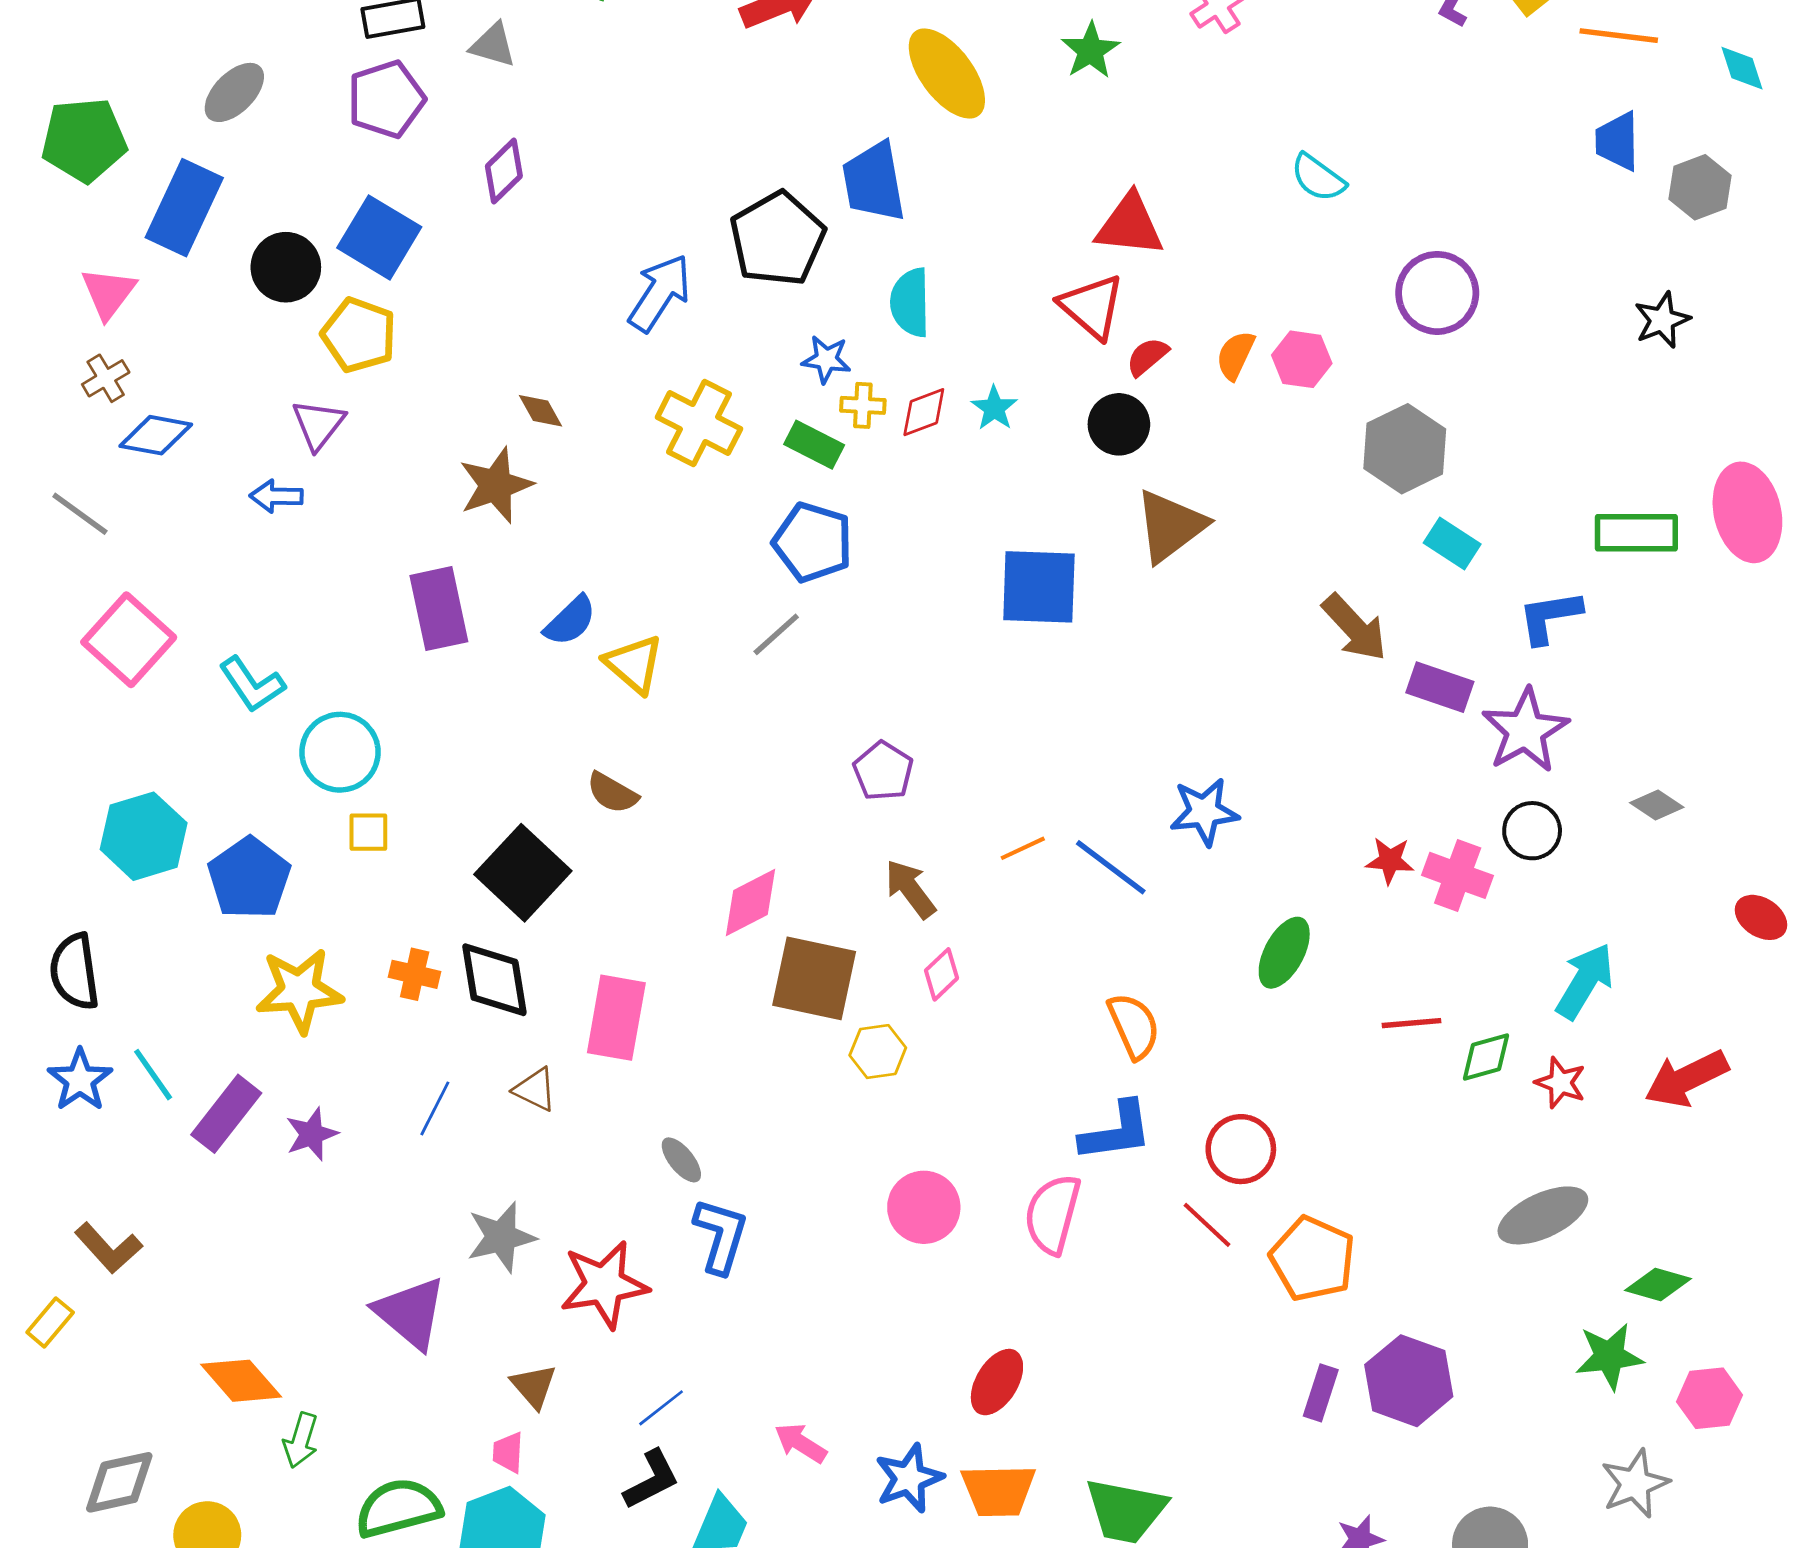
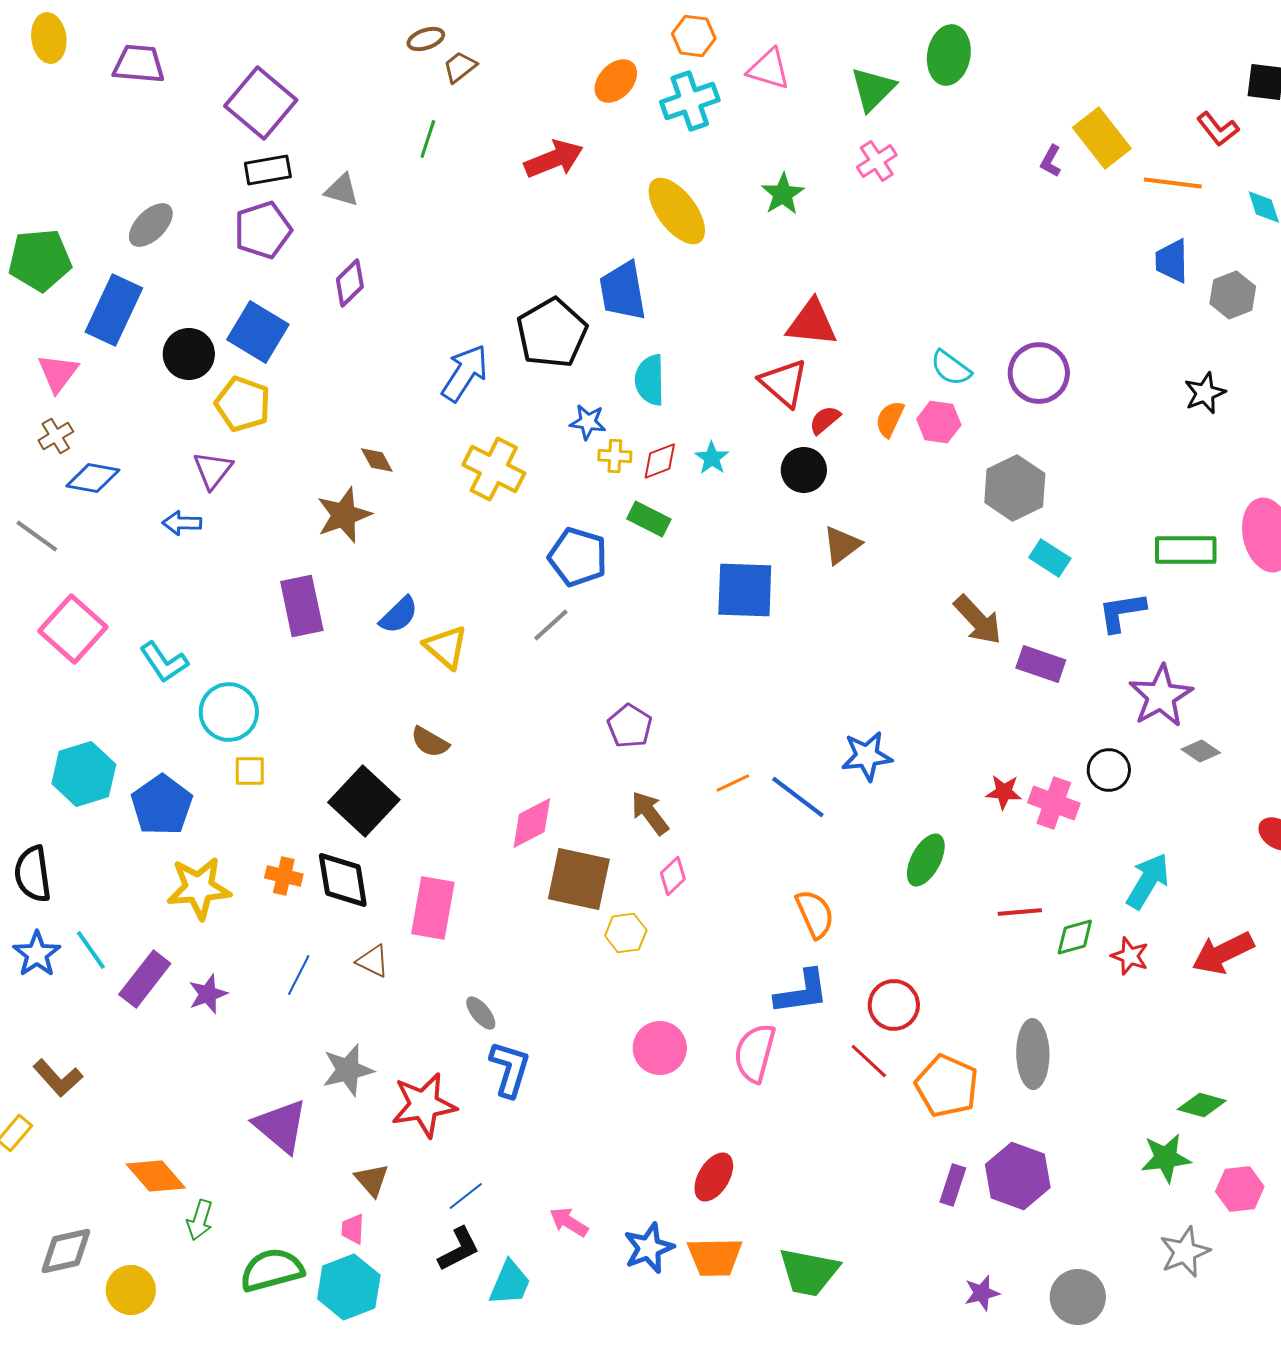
cyan semicircle: (1318, 178) -> (951, 368), moved
green rectangle: (814, 445) -> (649, 519), moved
brown triangle: (1170, 526) -> (842, 545), size x0.7
purple star: (1525, 730) -> (1161, 696), moved
gray ellipse: (1543, 1215) -> (1033, 1054), moved, turned -66

